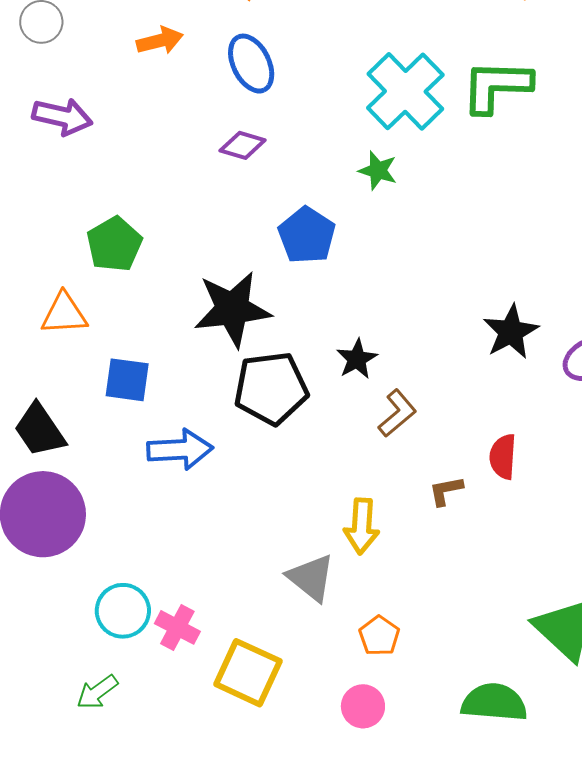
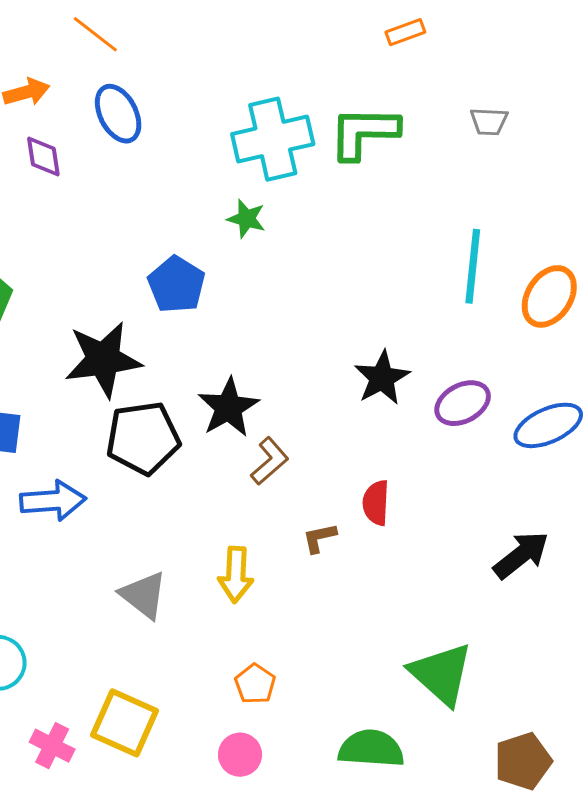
cyan cross: (405, 91) -> (273, 139), turned 32
purple diamond: (243, 145) -> (43, 156), moved, turned 66
black star: (357, 359) -> (228, 407), size x1.5
gray triangle: (311, 578) -> (144, 595), moved
pink cross: (177, 627) -> (52, 746), moved

